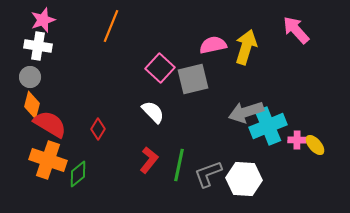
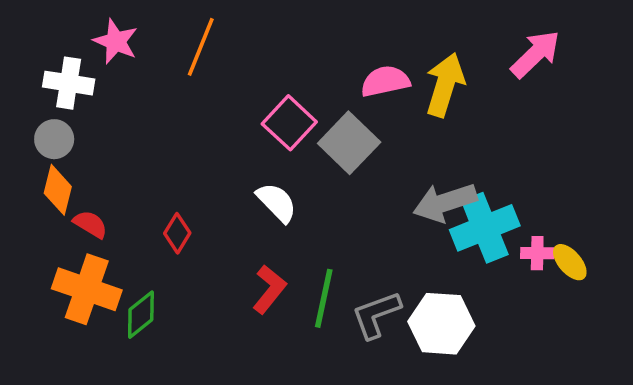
pink star: (43, 20) -> (116, 41), moved, turned -30
pink arrow: (296, 30) -> (535, 54), turned 88
gray square: (193, 79) -> (349, 143), turned -32
red semicircle: (50, 124) -> (90, 224), size x0.6

